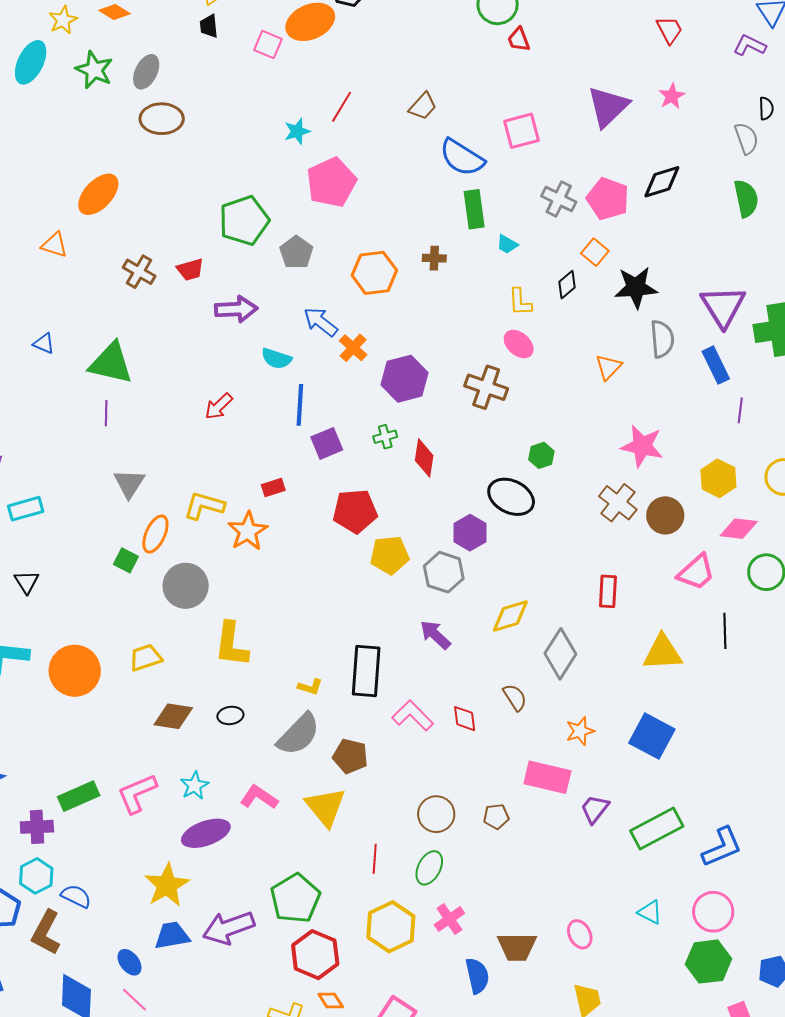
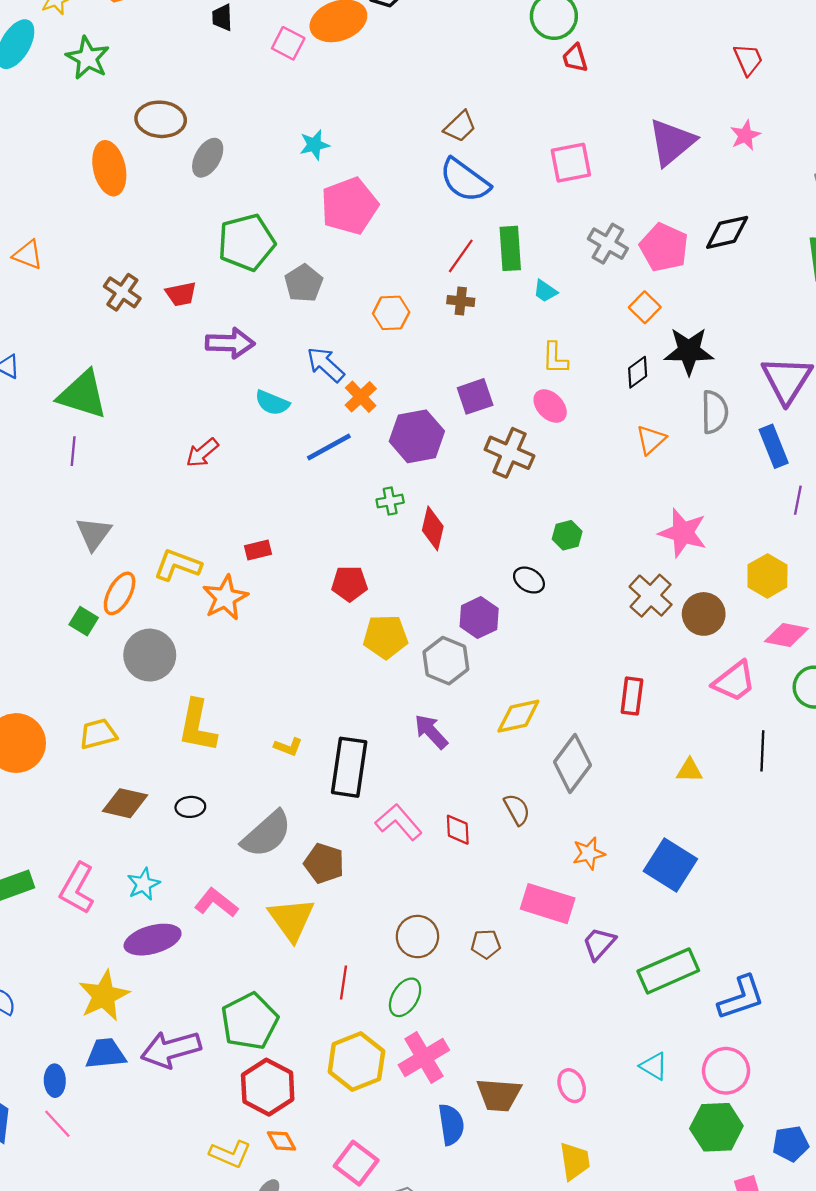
gray ellipse: (146, 72) -> (208, 158), moved
red line: (342, 107) -> (461, 256), moved
blue semicircle: (462, 158) -> (465, 180), moved
orange ellipse: (98, 194) -> (109, 168), moved, turned -60
orange hexagon: (374, 273) -> (391, 313), size x0.7
black diamond: (567, 285) -> (638, 372), moved
blue line: (300, 405) -> (329, 447), moved, turned 54
purple square: (327, 443) -> (475, 396), moved
black ellipse: (511, 497) -> (529, 580), size x0.6
red pentagon: (355, 511) -> (349, 584), size x0.7
yellow triangle: (663, 653) -> (689, 770), size x0.6
yellow L-shape: (310, 687) -> (288, 747), moved
pink L-shape: (137, 793) -> (77, 888), turned -42
pink cross: (449, 919) -> (424, 1057), size x1.4
blue ellipse: (129, 962) -> (55, 1081), turned 32

